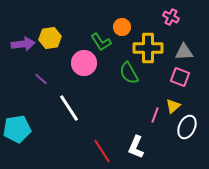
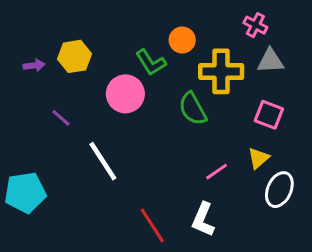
purple arrow: (23, 44) -> (34, 65), size x0.6
gray triangle: (184, 52) -> (270, 61), moved
pink line: (155, 115) -> (217, 172), moved, turned 35

